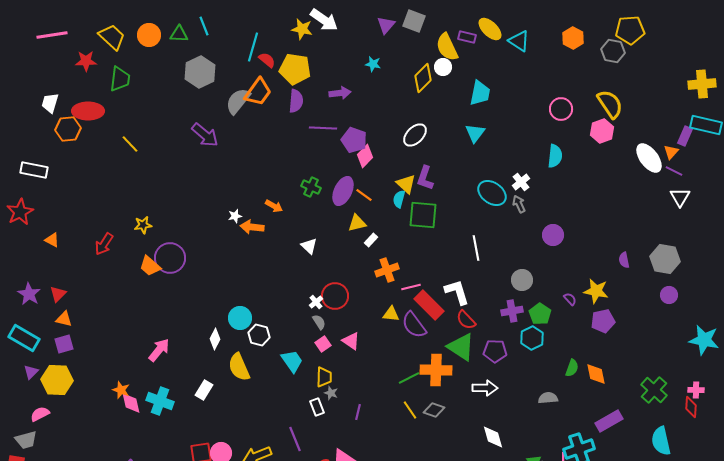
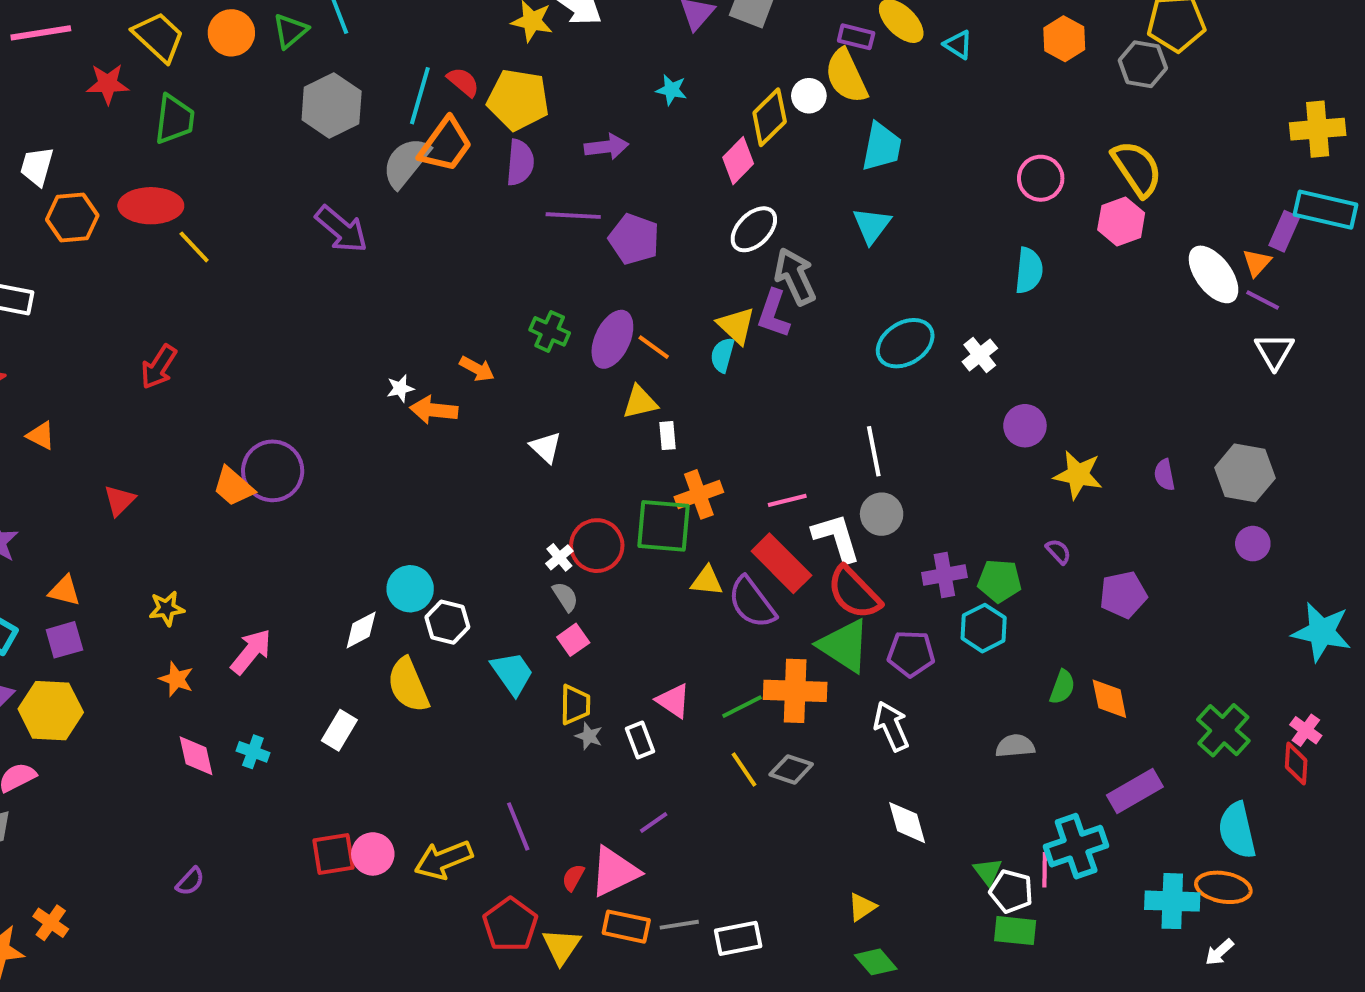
green triangle: (179, 34) -> (290, 31), turned -42
cyan triangle: (519, 41) -> (958, 45), size x0.7
cyan line: (253, 47) -> (420, 96), moved
yellow semicircle: (447, 47) -> (846, 76), moved
red ellipse: (88, 111) -> (151, 206), moved
pink diamond: (365, 156) -> (738, 161), moved
white cross: (521, 182) -> (980, 355), moved
cyan ellipse: (492, 193) -> (905, 343), turned -68
gray arrow: (519, 204) -> (795, 276), moved, size x1.6
green square: (423, 215) -> (664, 526), moved
yellow star: (143, 225) -> (167, 608), moved
white rectangle: (371, 240) -> (667, 436), turned -48
red arrow: (104, 244) -> (159, 367), moved
gray circle: (522, 280) -> (882, 514), moved
pink line: (411, 287) -> (787, 500), moved
yellow star: (596, 291) -> (1078, 475), moved
red triangle: (58, 294) -> (119, 500), moved
green pentagon: (540, 314) -> (999, 581), turned -30
red semicircle: (466, 320) -> (854, 593), size x1.4
white diamond: (215, 339) -> (361, 630), turned 35
pink triangle: (351, 341) -> (673, 701), moved
white arrow: (485, 388) -> (891, 726), turned -115
orange star: (121, 390) -> (176, 679), moved
pink cross: (696, 390) -> (1306, 730), turned 35
cyan cross: (160, 401) -> (253, 752), size x0.6
white rectangle: (317, 407) -> (640, 740), moved
purple line: (358, 412) -> (654, 823), moved, turned 42

